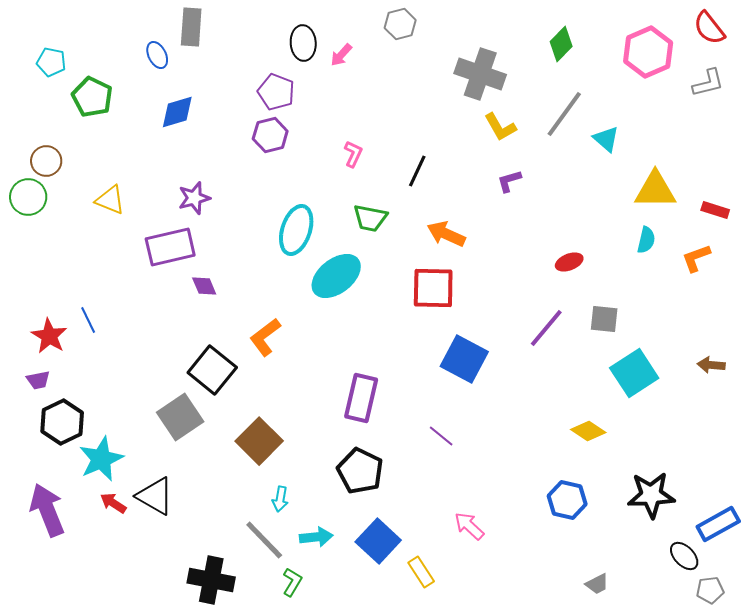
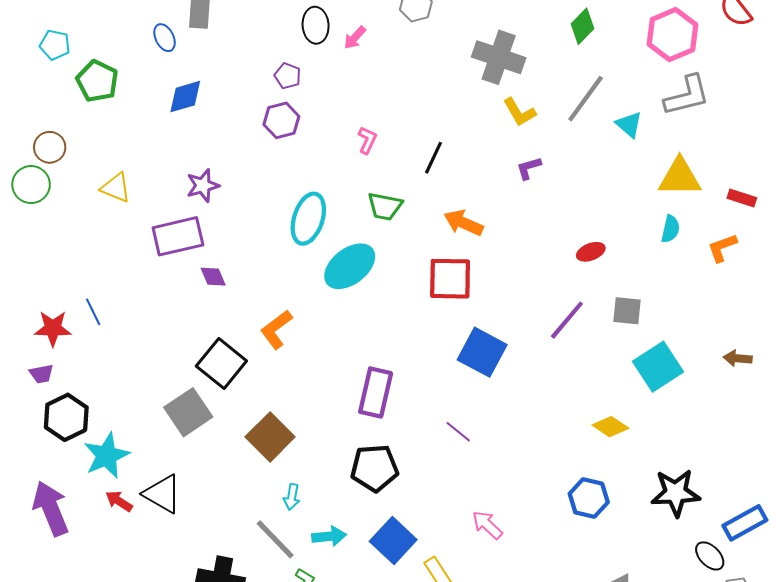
gray L-shape: (708, 83) -> (687, 96), moved, size x1.4
purple pentagon: (276, 92) -> (288, 76), size x0.7
red star: (49, 336) -> (53, 328), turned -30
black pentagon: (360, 471) -> (375, 468), turned -30

